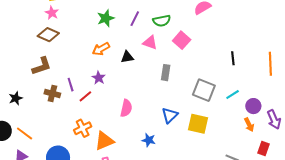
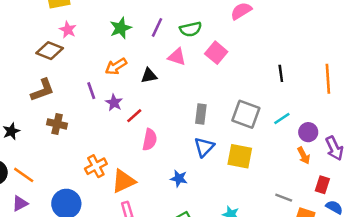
pink star: (52, 13) -> (68, 30), moved
gray rectangle: (166, 73) -> (201, 114), moved
purple line: (71, 85) -> (91, 91), moved
red line: (85, 96) -> (134, 116), moved

